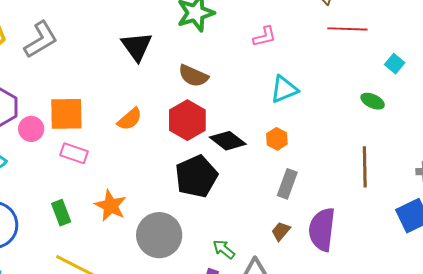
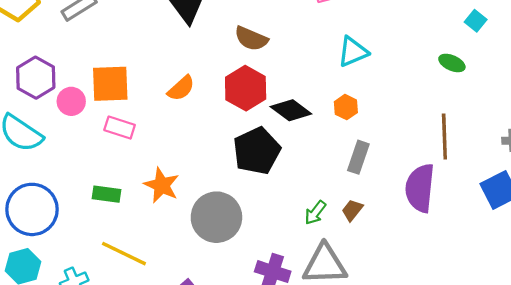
green rectangle: (61, 213) -> (106, 194), turned -60
purple semicircle: (322, 229) -> (420, 188), moved
green arrow: (224, 249) -> (315, 213), moved, turned -90

